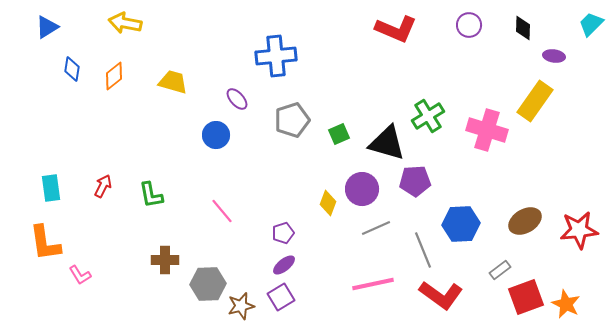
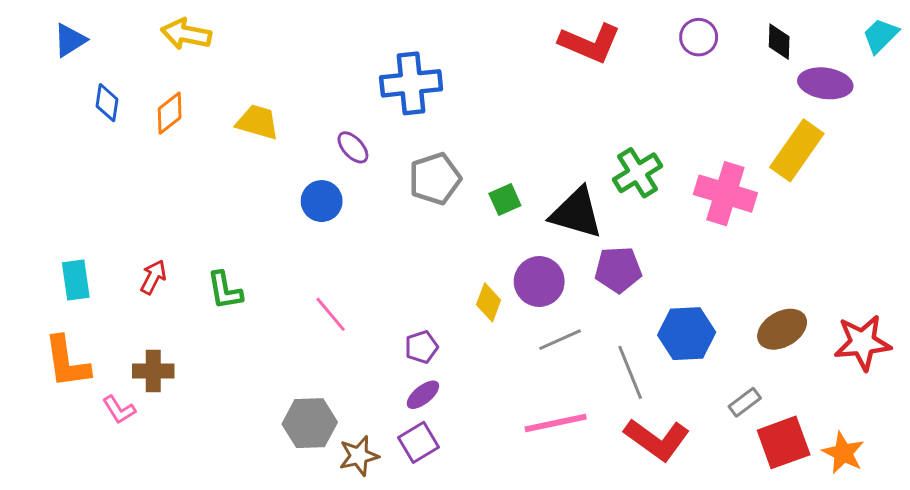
purple ellipse: (554, 56) -> (825, 83), size x1.6
brown cross: (165, 260) -> (153, 371), moved

